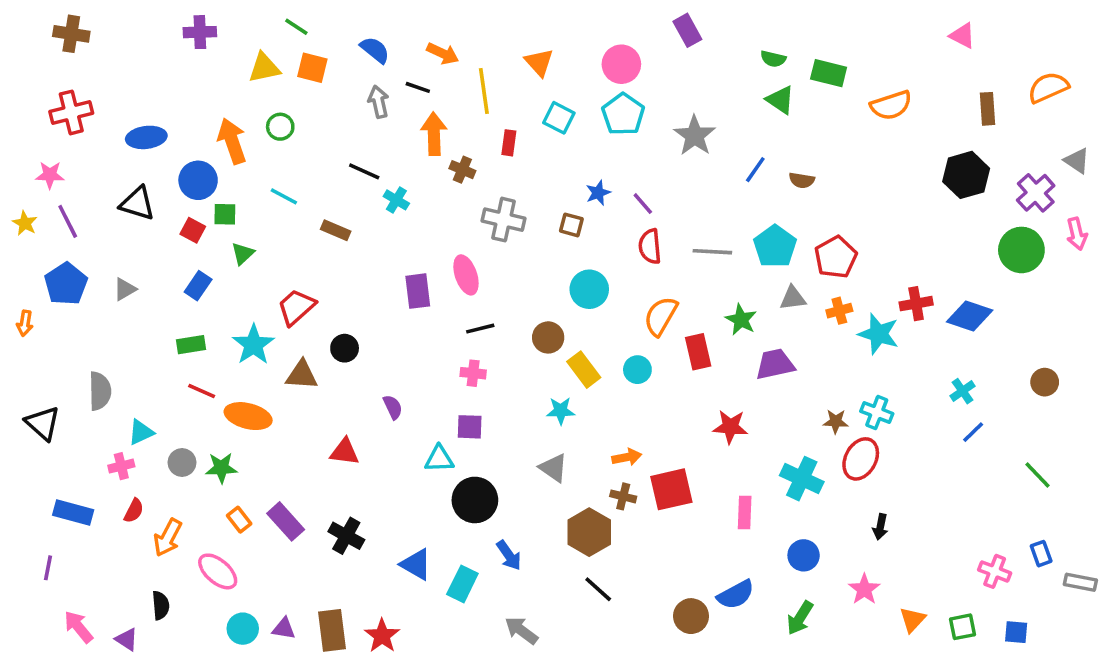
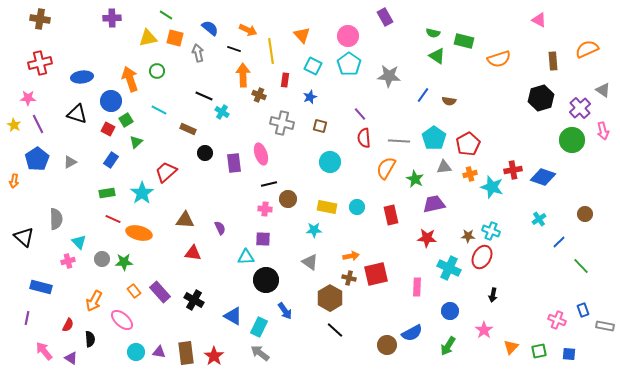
gray arrow: (378, 102) -> (198, 53), moved
gray star: (695, 136) -> (389, 76), turned -30
blue star: (598, 193) -> (310, 97), moved
green square: (225, 214) -> (126, 120), turned -32
orange semicircle: (661, 316) -> (386, 168), moved
brown circle: (548, 337) -> (288, 199), moved
black circle: (345, 348) -> (205, 153), moved
red rectangle: (698, 352) -> (391, 215), moved
yellow rectangle: (584, 370) -> (327, 207), turned -42
brown triangle: (302, 375) -> (185, 220), moved
red star: (730, 427) -> (427, 238), moved
cyan triangle: (141, 432) -> (79, 242), turned -49
blue line: (973, 432) -> (559, 242), moved
red semicircle: (134, 511) -> (68, 325), moved
gray arrow: (521, 630) -> (260, 353), moved

